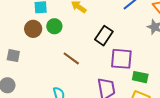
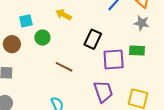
brown circle: (33, 29) -> (12, 44), moved
green rectangle: (140, 77) -> (137, 50), moved

